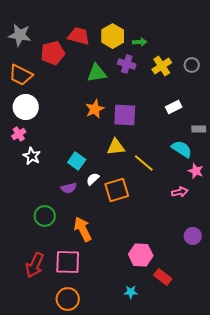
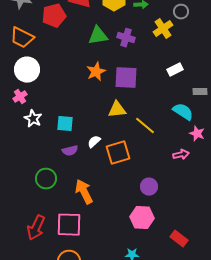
purple cross: (127, 64) -> (126, 38), moved
gray circle: (192, 65) -> (181, 12), moved
cyan square: (77, 161) -> (65, 124), moved, turned -30
purple circle: (193, 236) -> (149, 187), moved
red rectangle: (163, 277) -> (179, 239), moved

